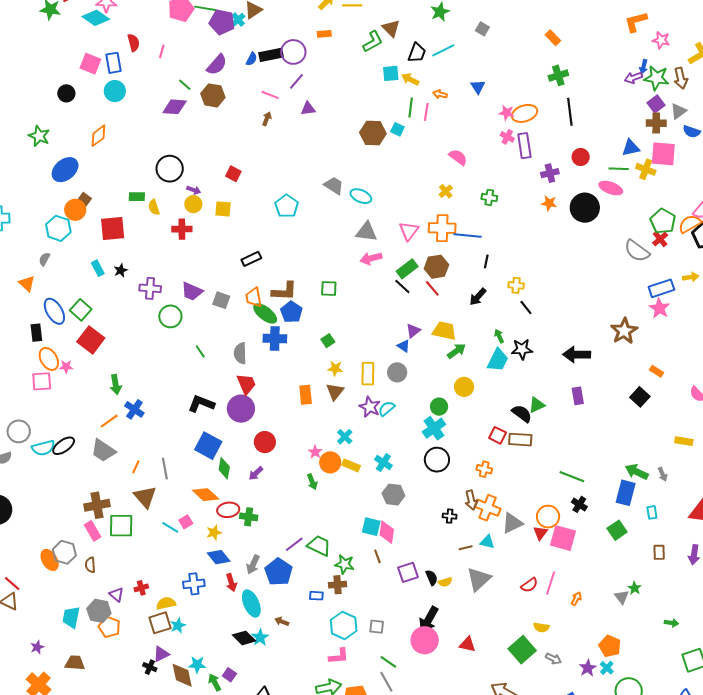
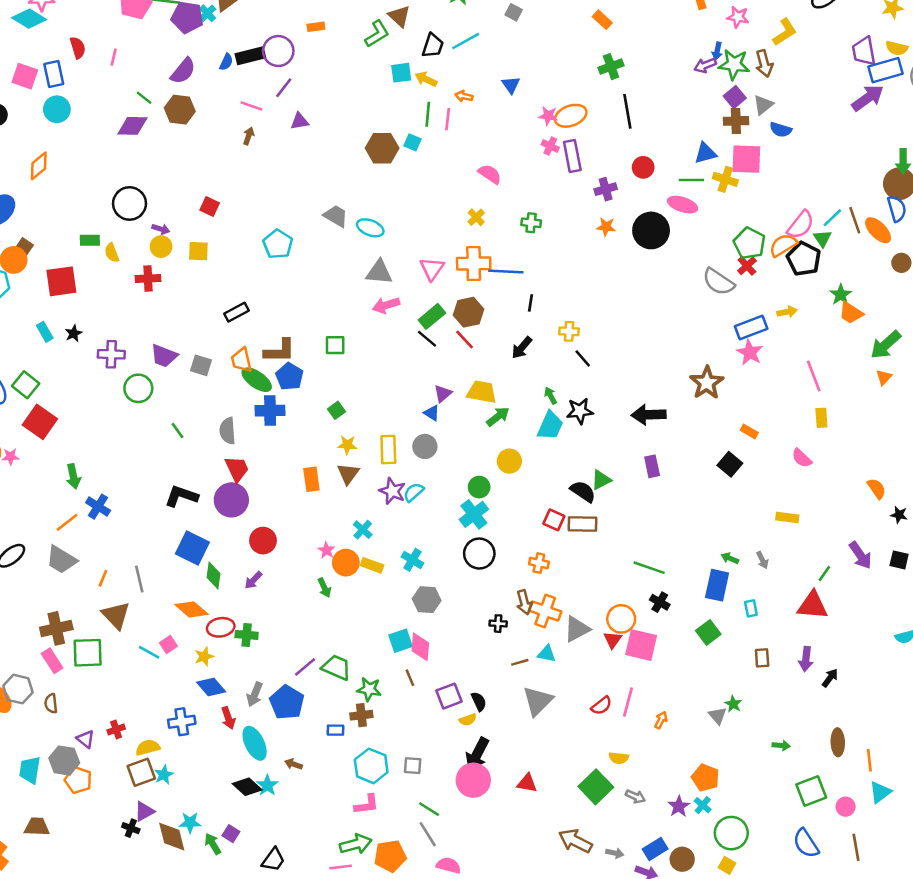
green arrow: (637, 472) -> (730, 558), size x0.6
cyan square: (371, 527) -> (401, 641), turned -30
yellow semicircle: (445, 582) -> (468, 720), moved

